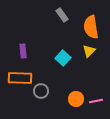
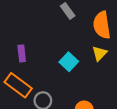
orange rectangle: (20, 78) -> (18, 85), turned 35

